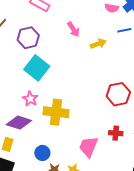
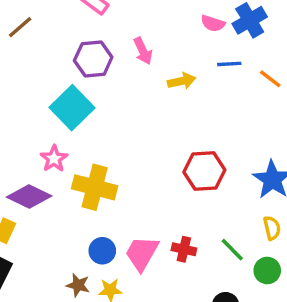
purple hexagon: (28, 38) -> (93, 59), moved
red cross: (116, 133) -> (184, 249), moved
blue circle: (42, 153) -> (102, 251), moved

